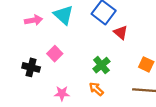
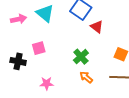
pink square: (55, 54) -> (39, 48), turned 32
orange arrow: (96, 89) -> (86, 77), moved

